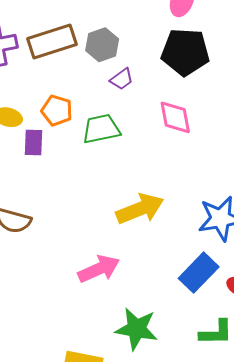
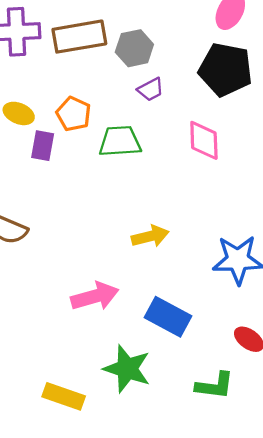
yellow arrow: (140, 209) -> (150, 236), size x0.7
blue rectangle: (199, 273) -> (168, 317), moved, turned 66

